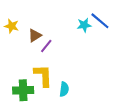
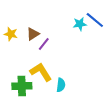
yellow star: (12, 26) -> (11, 34), moved
yellow L-shape: (43, 76) -> (41, 72), turned -30

